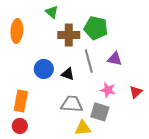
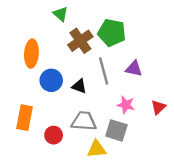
orange ellipse: (17, 31) -> (31, 54), moved
brown cross: (69, 35) -> (80, 41), turned -35
red circle: (20, 126) -> (54, 135), moved

